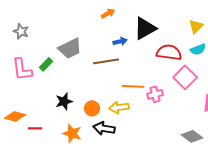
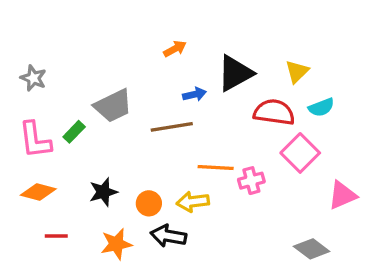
yellow triangle: (196, 26) -> (297, 72), moved
orange diamond: (15, 116) -> (38, 192), moved
orange star: (72, 133) -> (116, 244), turned -30

